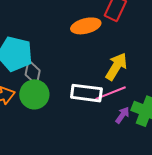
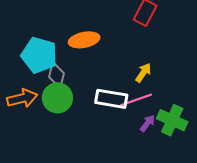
orange ellipse: (86, 26) -> (84, 40), moved
yellow arrow: (116, 66) -> (143, 73), size x0.7

